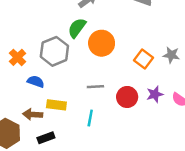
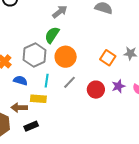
orange circle: (102, 43) -> (66, 57), moved
gray line: (95, 87) -> (70, 82), turned -40
cyan line: (90, 118) -> (47, 81), moved

